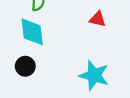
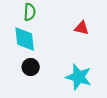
black circle: (25, 66) -> (31, 67), moved

